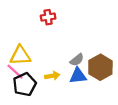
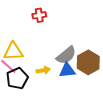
gray semicircle: (77, 60) -> (66, 55), size x1.5

